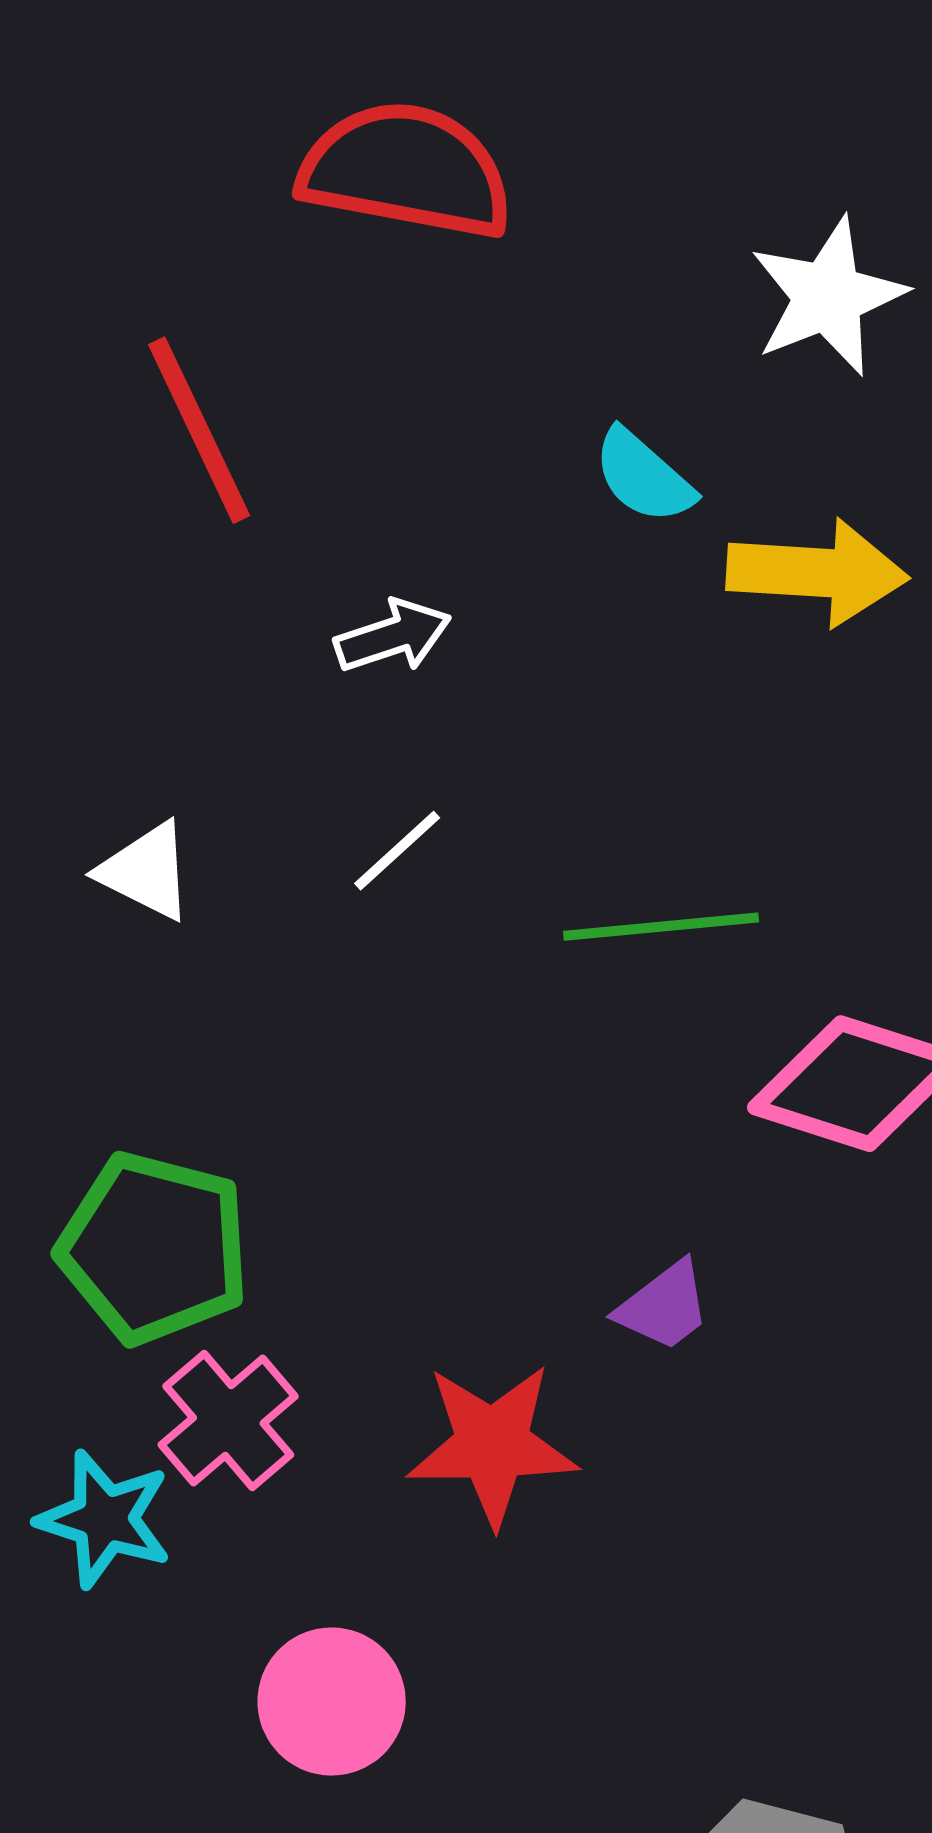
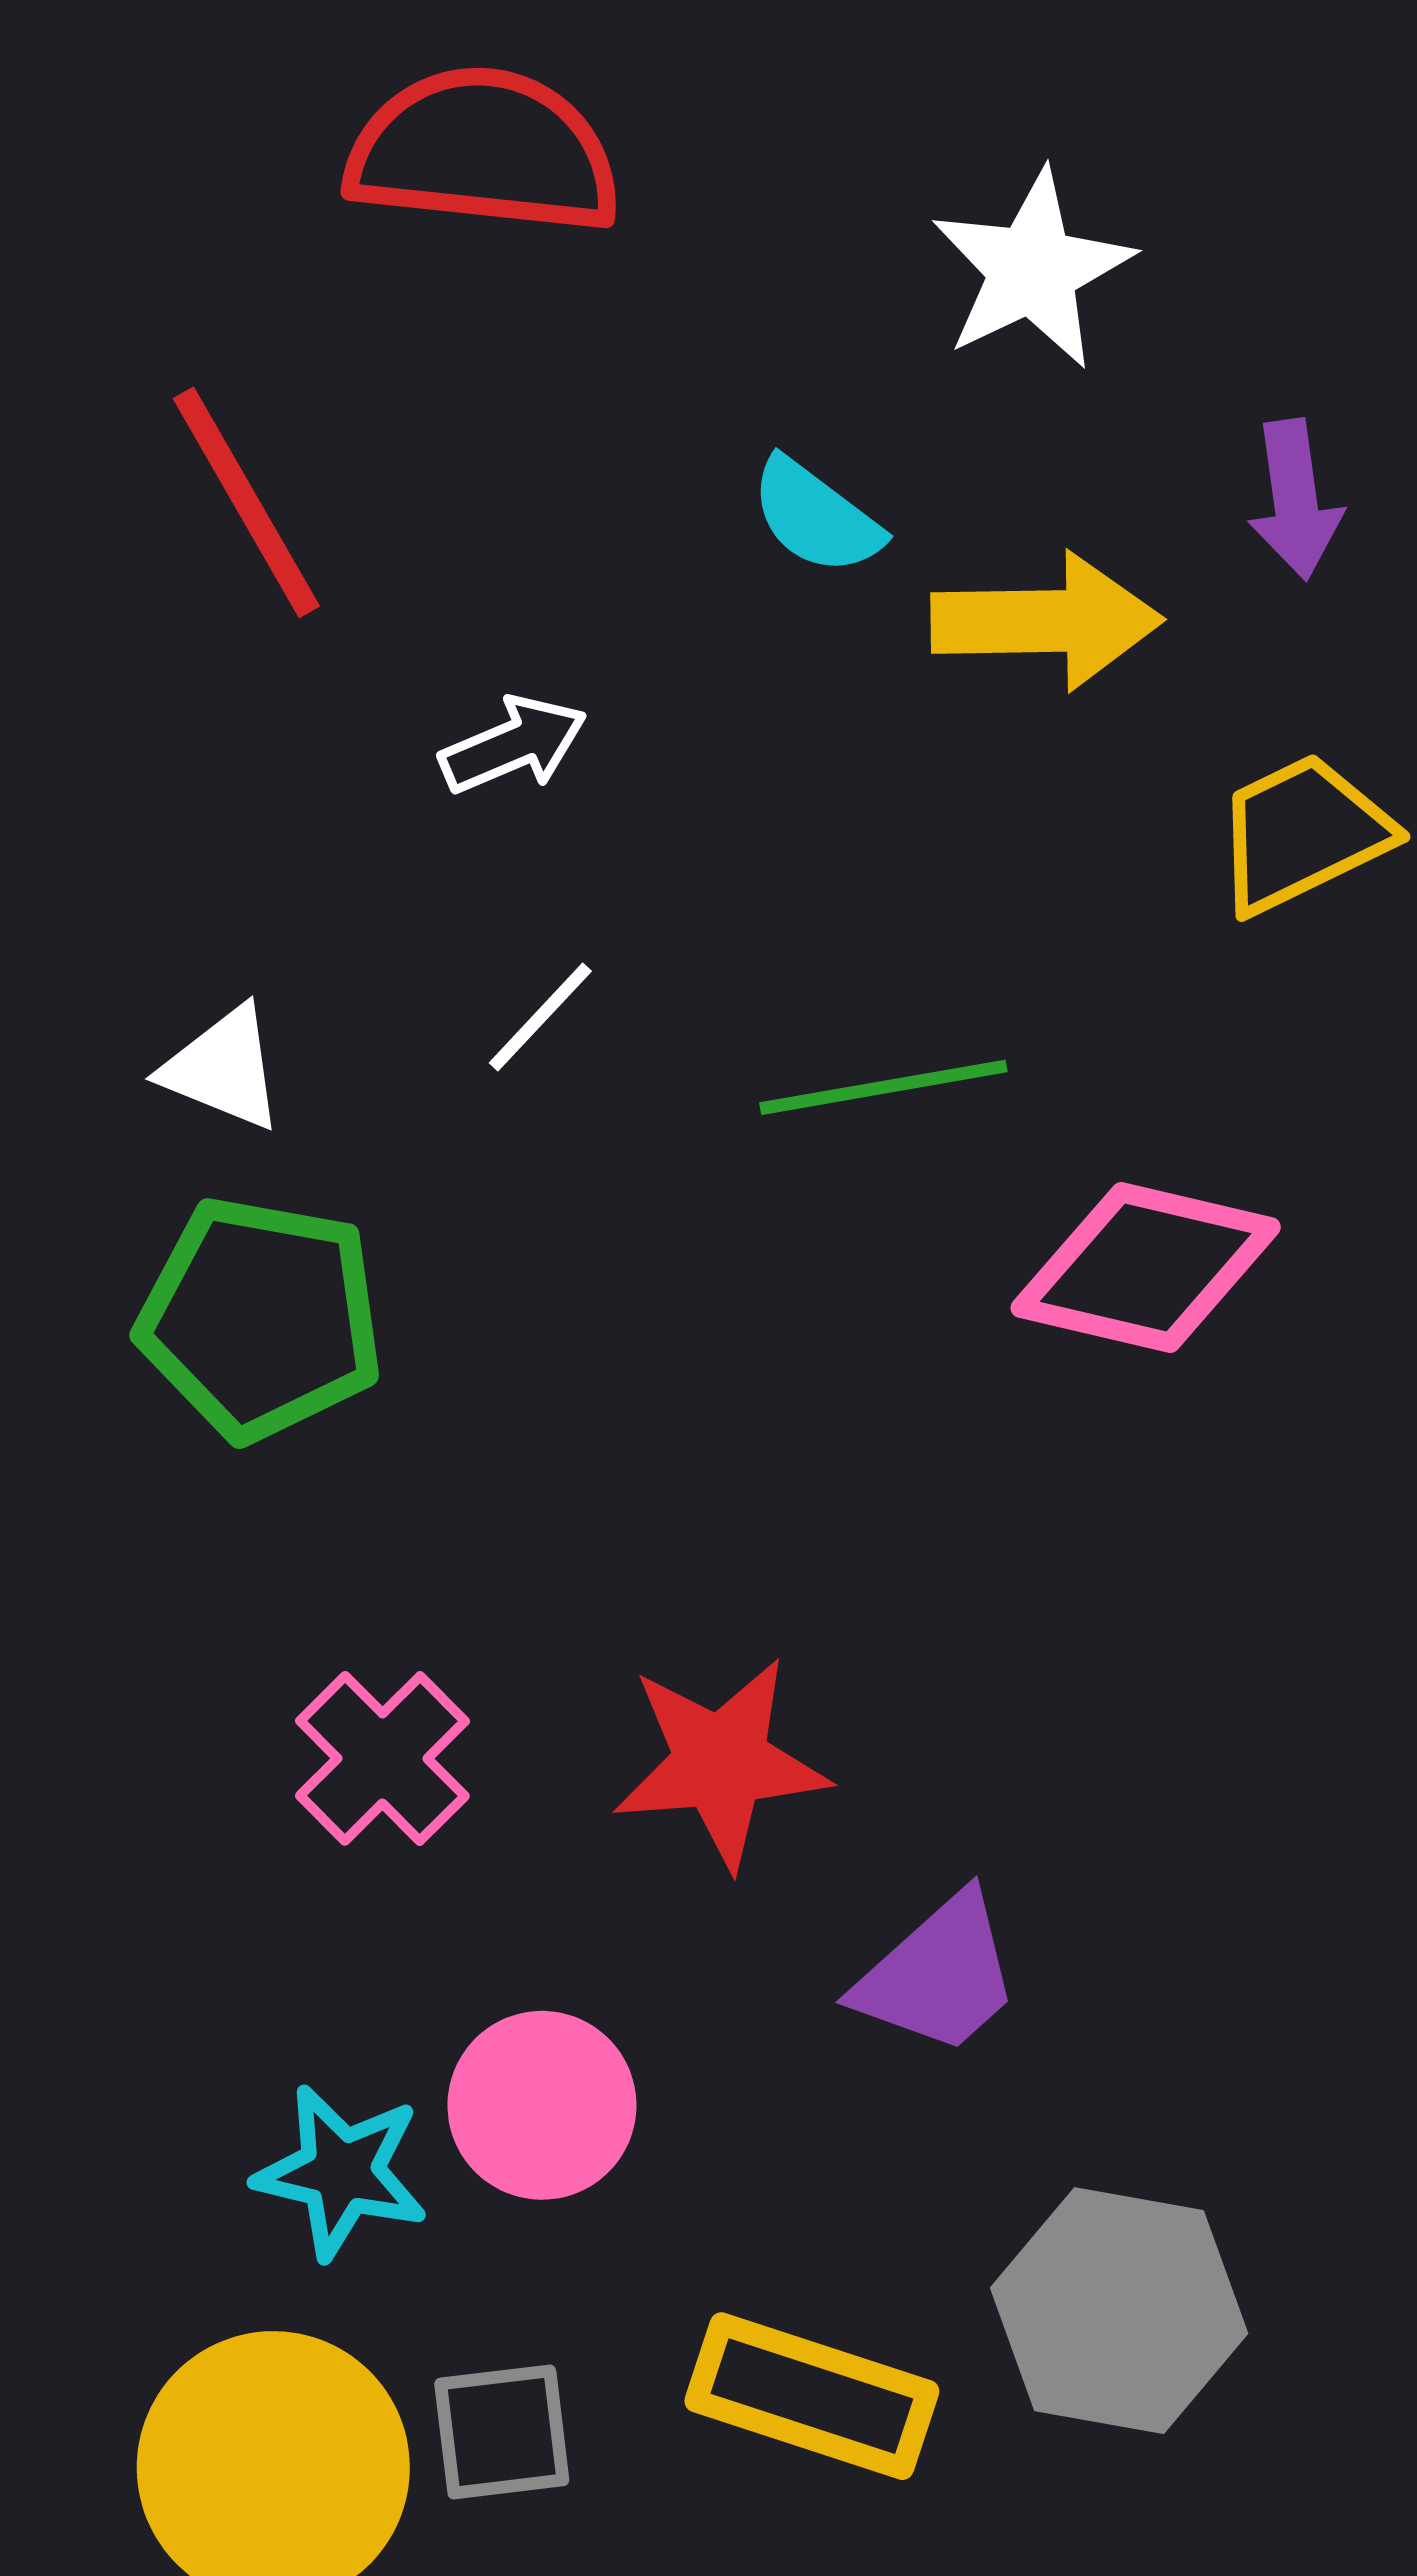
green pentagon: (154, 1248) -> (261, 1318), moved
purple trapezoid: (664, 1306) -> (938, 1975), moved, size x1.4
cyan star: (105, 1519) -> (341, 2172), moved

